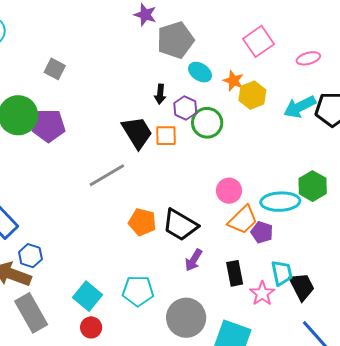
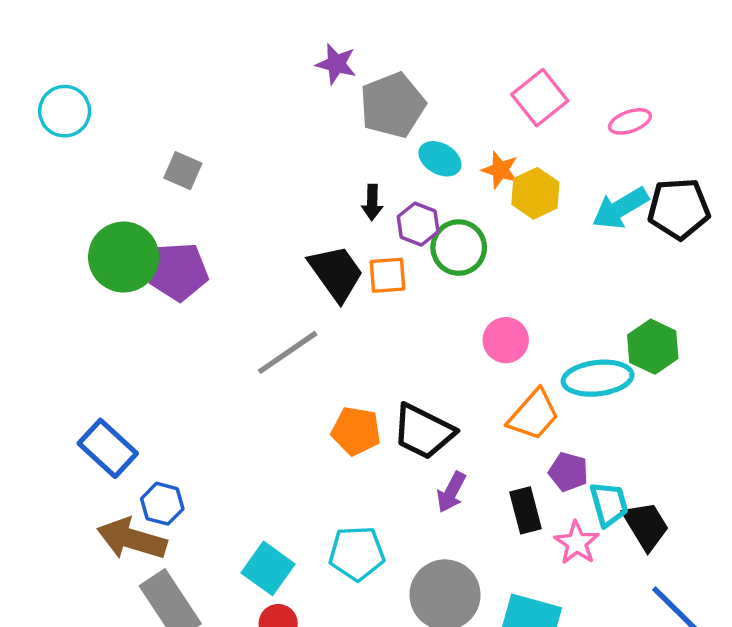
pink circle: (229, 191) -> (506, 340), moved
purple pentagon: (262, 232) -> (568, 472), moved

